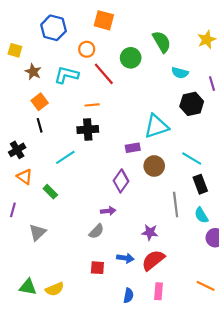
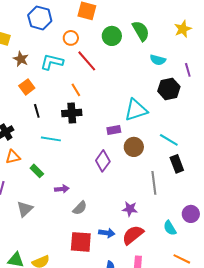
green circle: (131, 58) -> (112, 36), moved
orange line: (92, 105) -> (76, 90), turned 64
black line: (40, 125) -> (37, 111), moved
cyan line: (65, 157) -> (51, 139), turned 42
orange triangle: (25, 177) -> (13, 157), turned -49
purple arrow: (108, 211) -> (62, 189), moved
cyan semicircle: (201, 215) -> (170, 228), moved
red square: (97, 268) -> (81, 242), size x1.6

